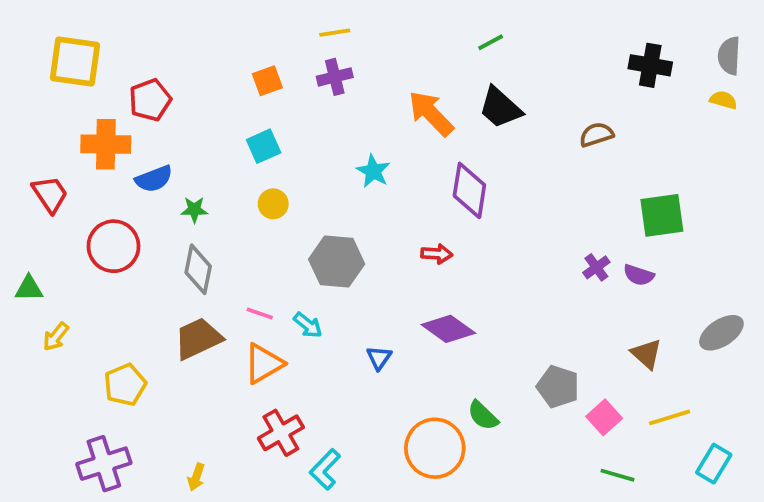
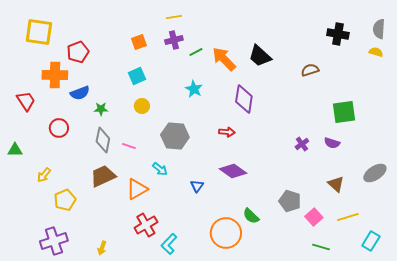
green line: (491, 42) -> (196, 52), moved
red circle: (114, 246) -> (59, 128), size x0.7
purple cross: (596, 267) -> (302, 144), moved
pink line: (260, 314) -> (129, 146), moved
yellow arrow: (56, 337) -> (44, 175), moved

